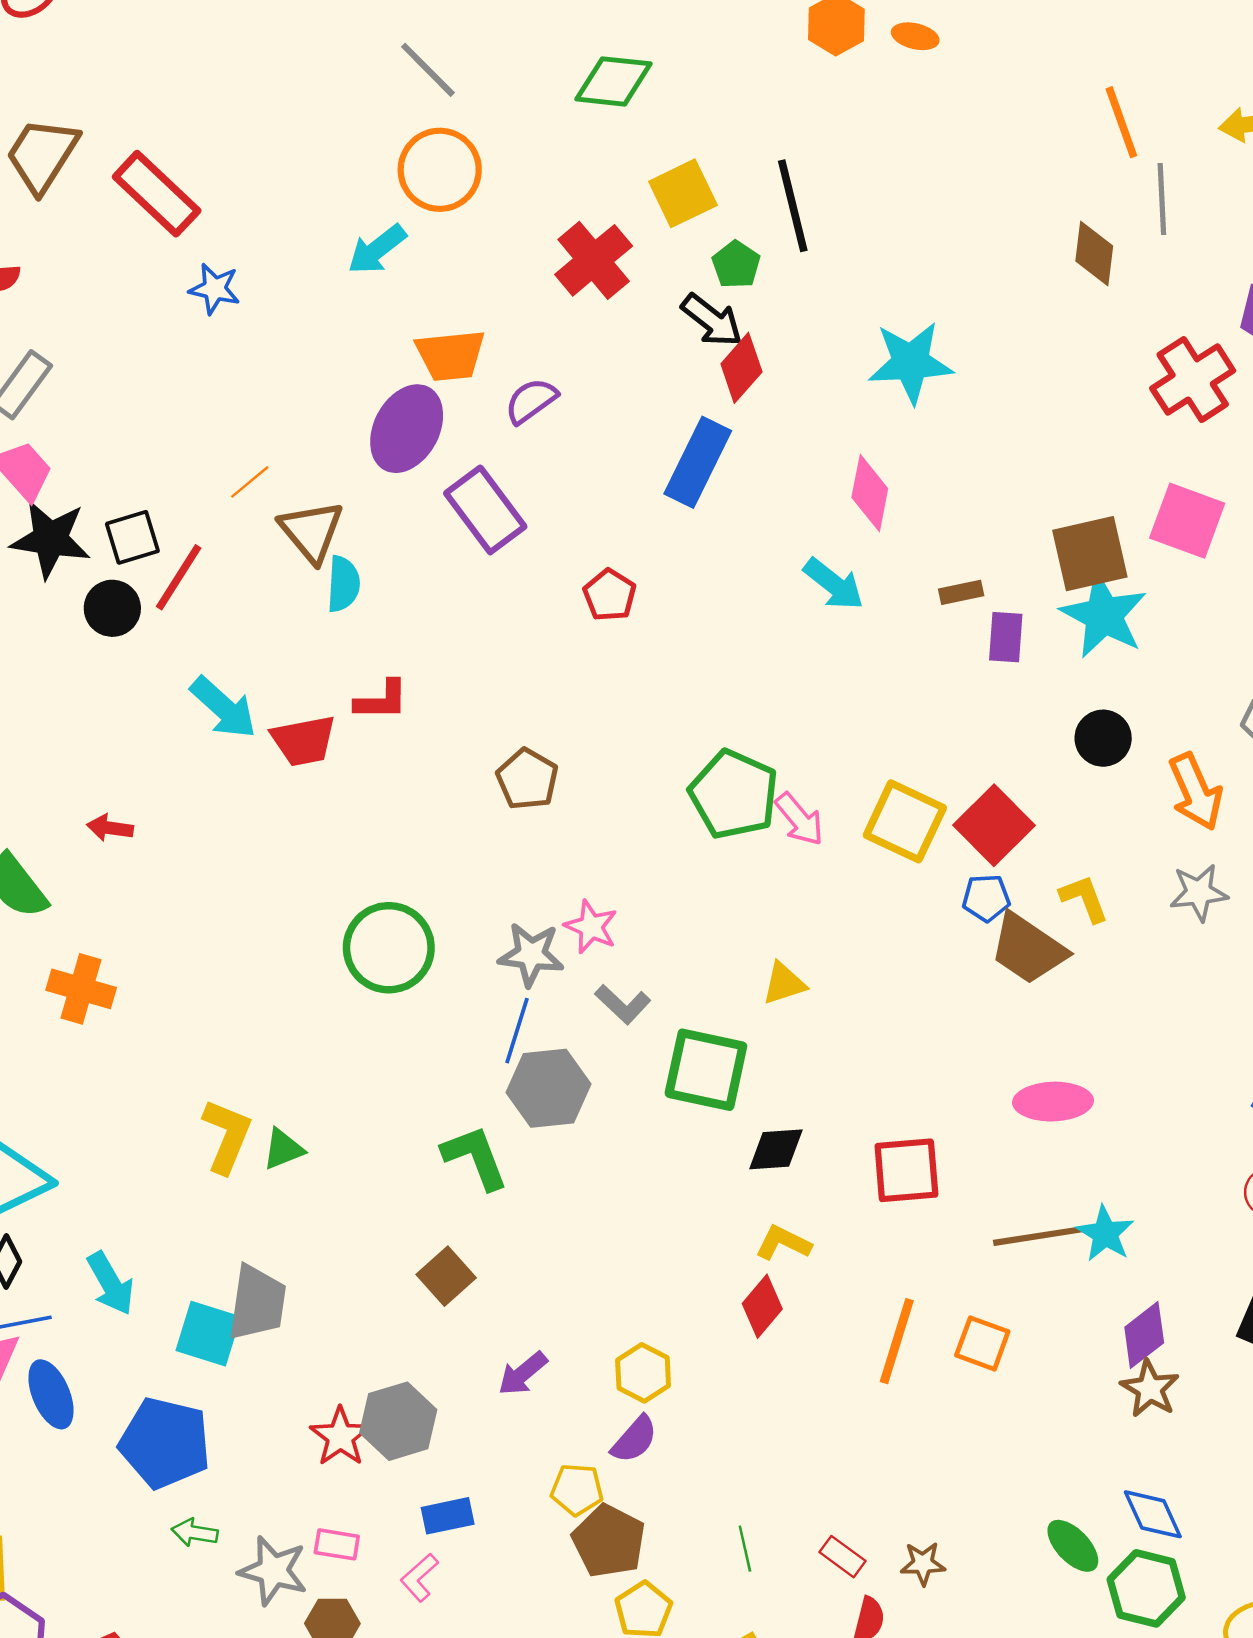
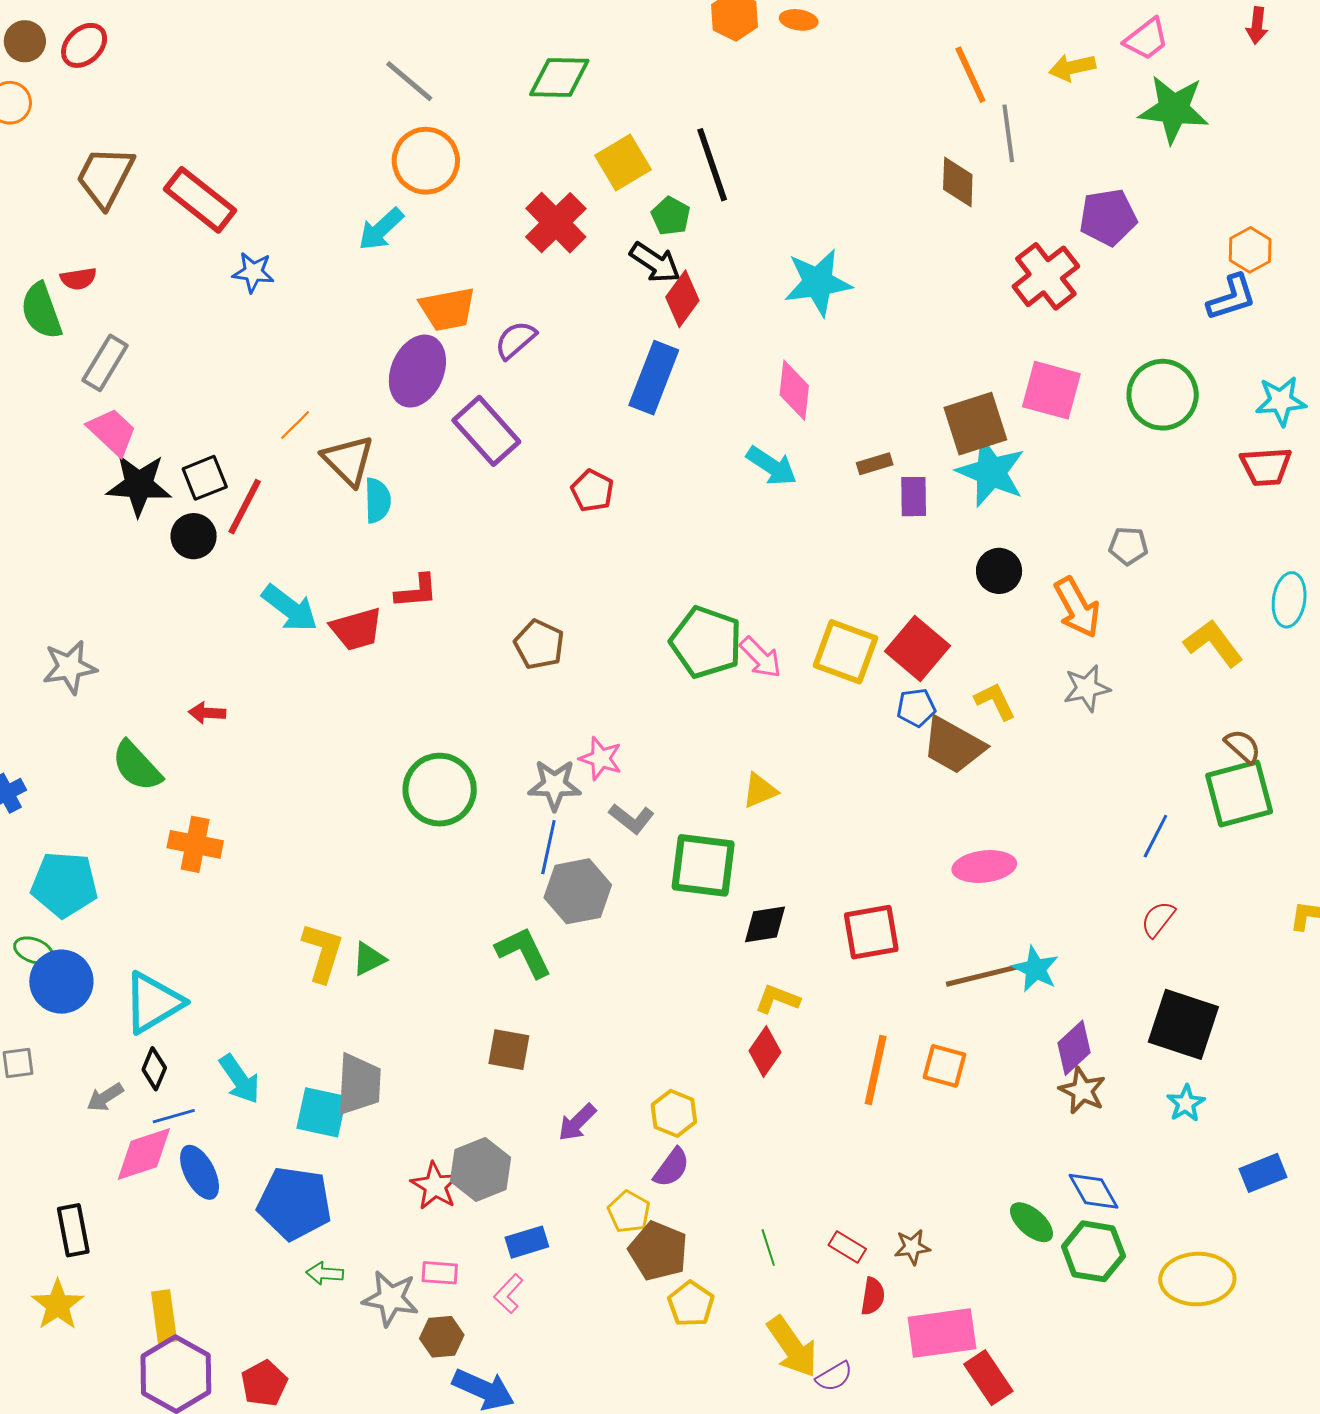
brown square: (446, 1276) -> (509, 1050), turned -33
yellow pentagon: (577, 1490) -> (629, 1212), turned 30

